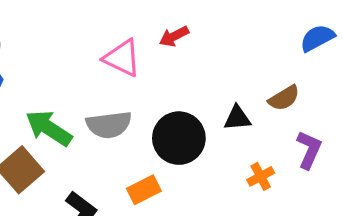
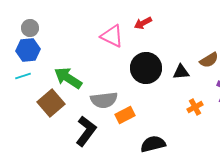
gray semicircle: (109, 125) -> (104, 100), moved
black circle: (179, 138) -> (146, 68), moved

